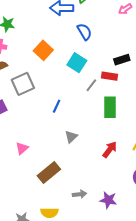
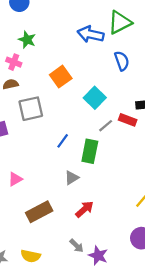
blue semicircle: (84, 32) -> (122, 61), moved
green rectangle: (110, 107) -> (90, 151), moved
red arrow: (110, 150) -> (84, 209), moved
gray arrow: (80, 194) -> (77, 246), moved, turned 40

